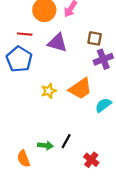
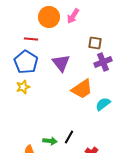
purple triangle: (57, 43) -> (61, 63), moved, turned 36
yellow star: (49, 91) -> (23, 87), moved

